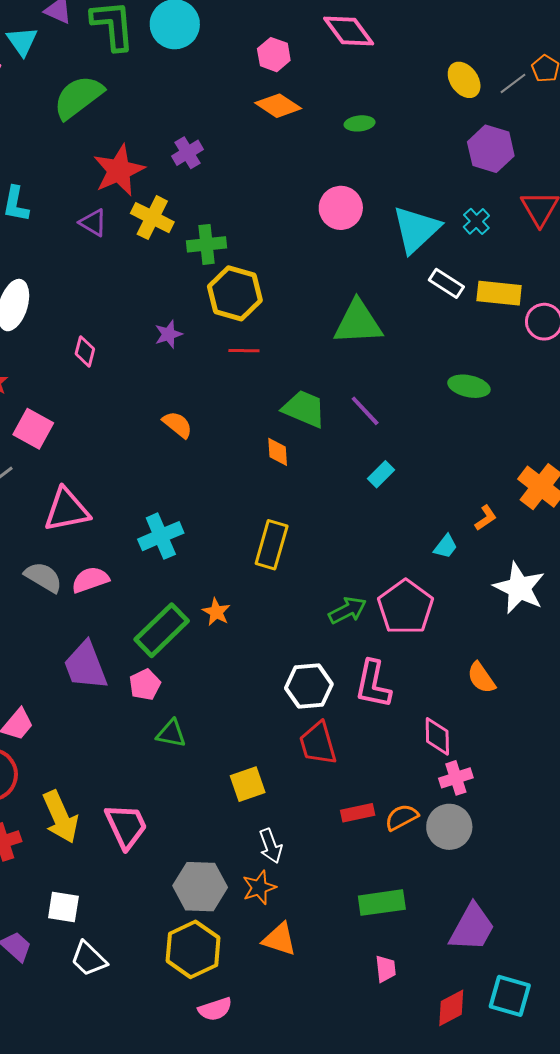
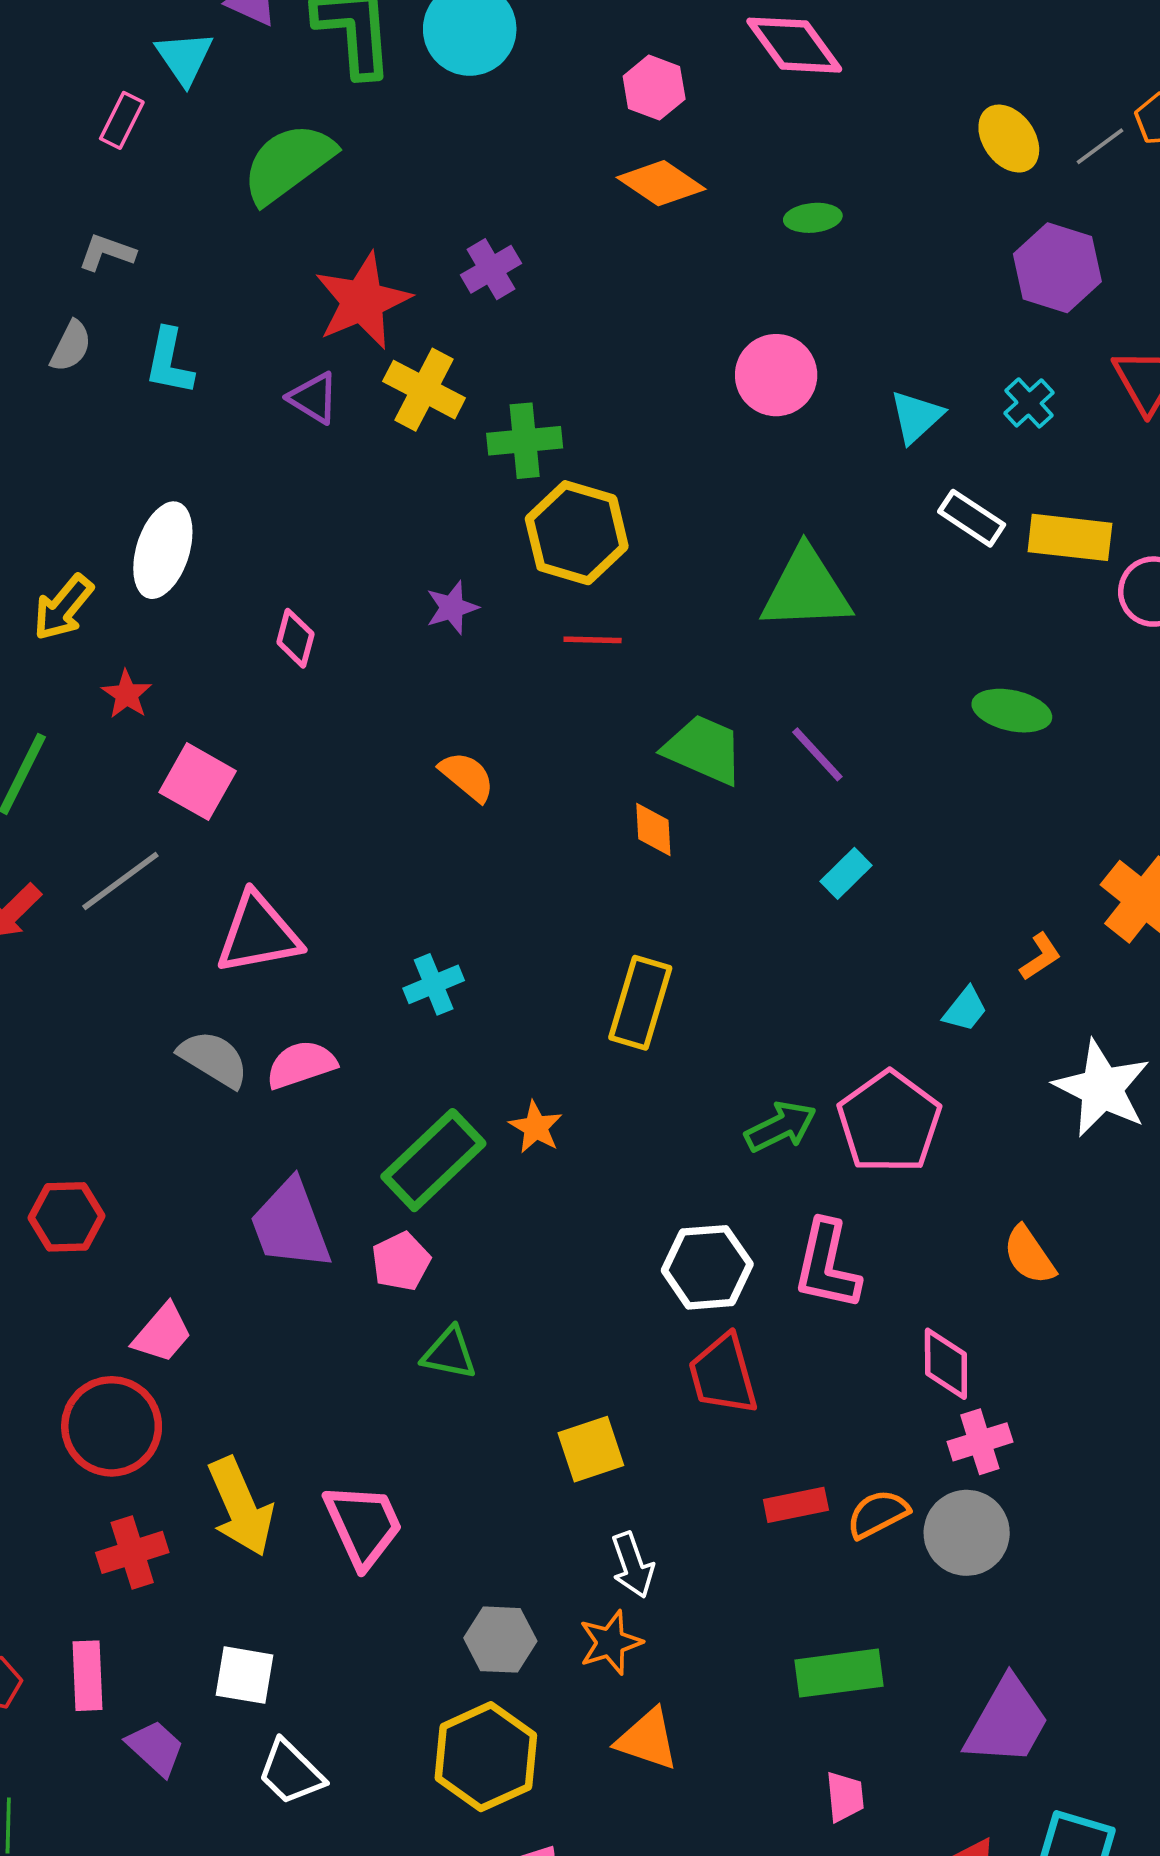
cyan triangle: (416, 229) -> (916, 417), size x0.6
cyan cross: (161, 536) -> (434, 984), size x0.7
gray hexagon: (200, 887) -> (500, 1640), size x0.7

